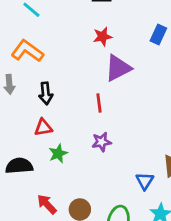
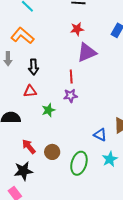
purple star: (101, 142) -> (70, 96), moved
green star: (58, 153) -> (48, 110), moved
blue triangle: (145, 181) -> (100, 135), turned -40

